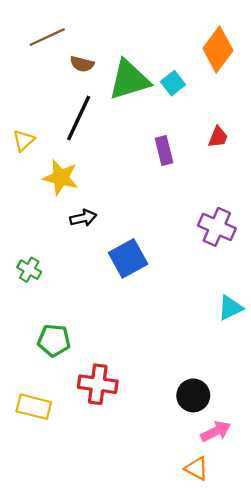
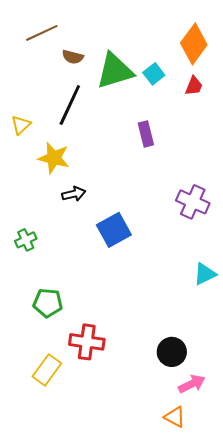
red trapezoid: (218, 137) -> (194, 86), moved
green cross: (29, 270) -> (26, 240), turned 35
yellow rectangle: (34, 407) -> (47, 370), moved, turned -68

